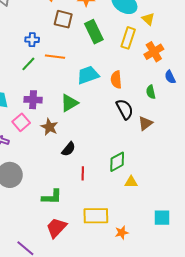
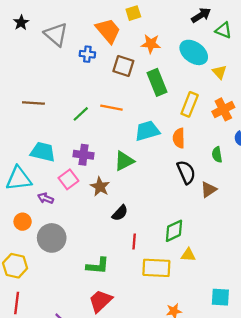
yellow rectangle: (128, 38) -> (190, 104), moved
blue cross: (32, 40) -> (87, 54), moved
yellow rectangle: (96, 216) -> (156, 268), moved

